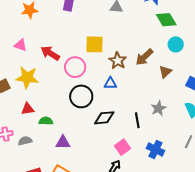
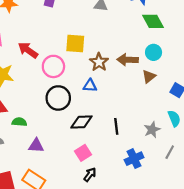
cyan circle: (176, 44) -> (154, 52), moved
brown arrow: (144, 57) -> (128, 60), turned 42
gray star: (158, 108) -> (152, 130), moved
pink square: (123, 147) -> (83, 153), moved
blue cross: (155, 150) -> (134, 159), turned 36

